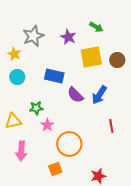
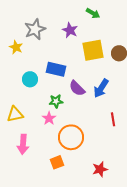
green arrow: (96, 27) -> (93, 13), moved
cyan circle: (17, 77) -> (30, 79), moved
green star: (36, 108) -> (56, 101), moved

